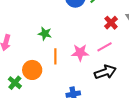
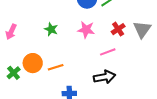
pink star: (80, 53) -> (86, 30), moved
orange line: (55, 56) -> (56, 67), moved, turned 63

